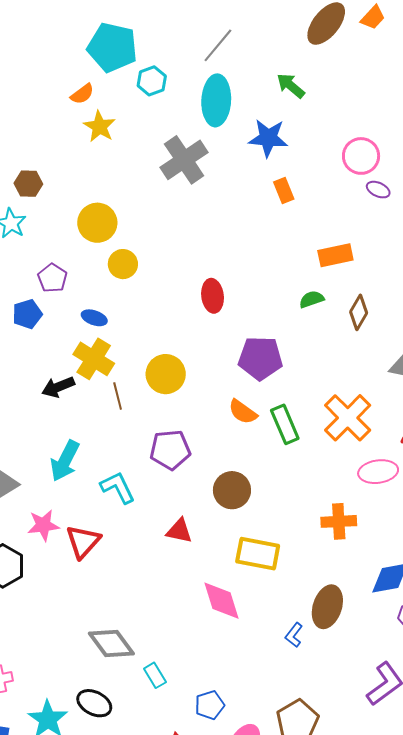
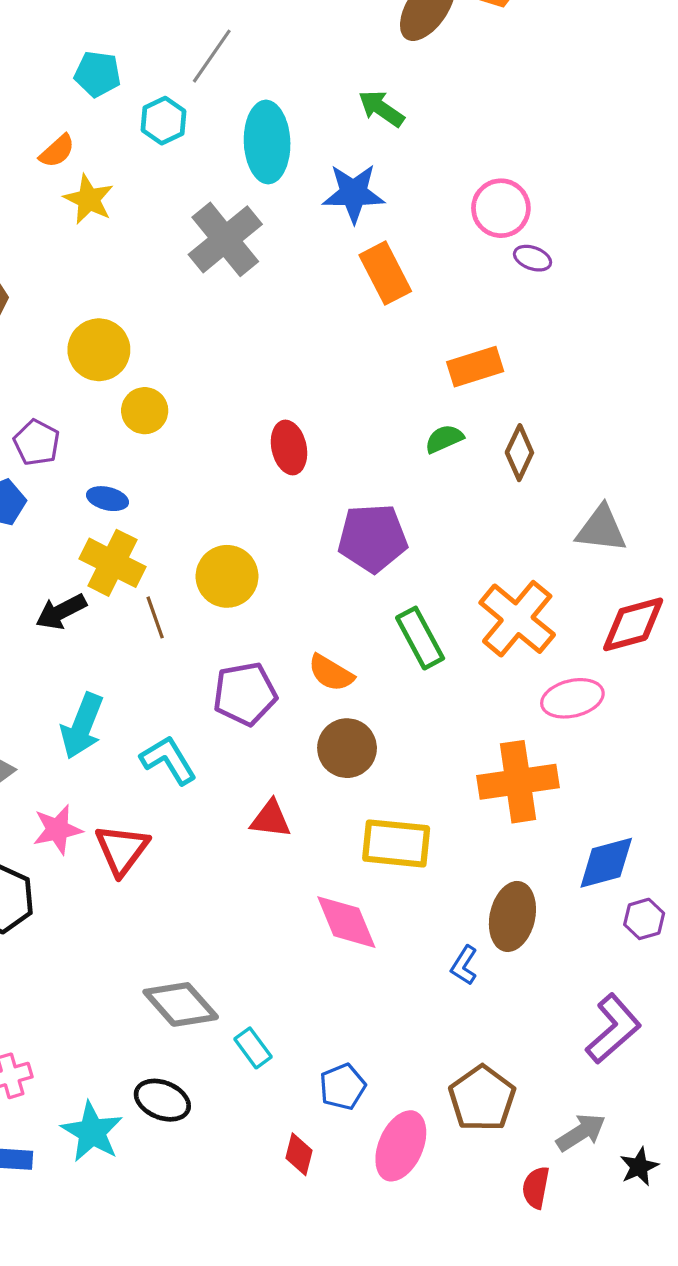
gray line: (218, 45) -> (212, 56), moved
cyan pentagon: (112, 47) -> (97, 74), size x0.6
orange rectangle: (284, 191) -> (385, 273), size x1.5
orange semicircle: (243, 412) -> (331, 673), moved
orange cross: (339, 521) -> (518, 782), size x1.4

